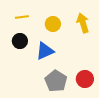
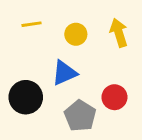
black circle: (20, 41) -> (26, 97), moved, size x1.5
red circle: (85, 79) -> (114, 97), moved

